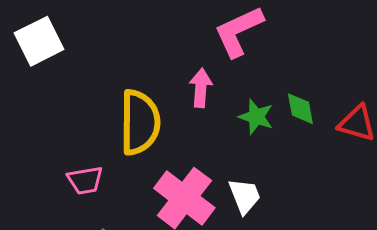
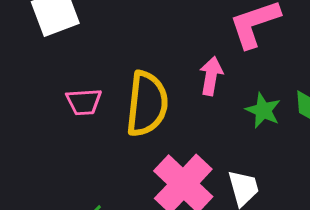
pink trapezoid: (85, 180) -> (84, 102), moved

